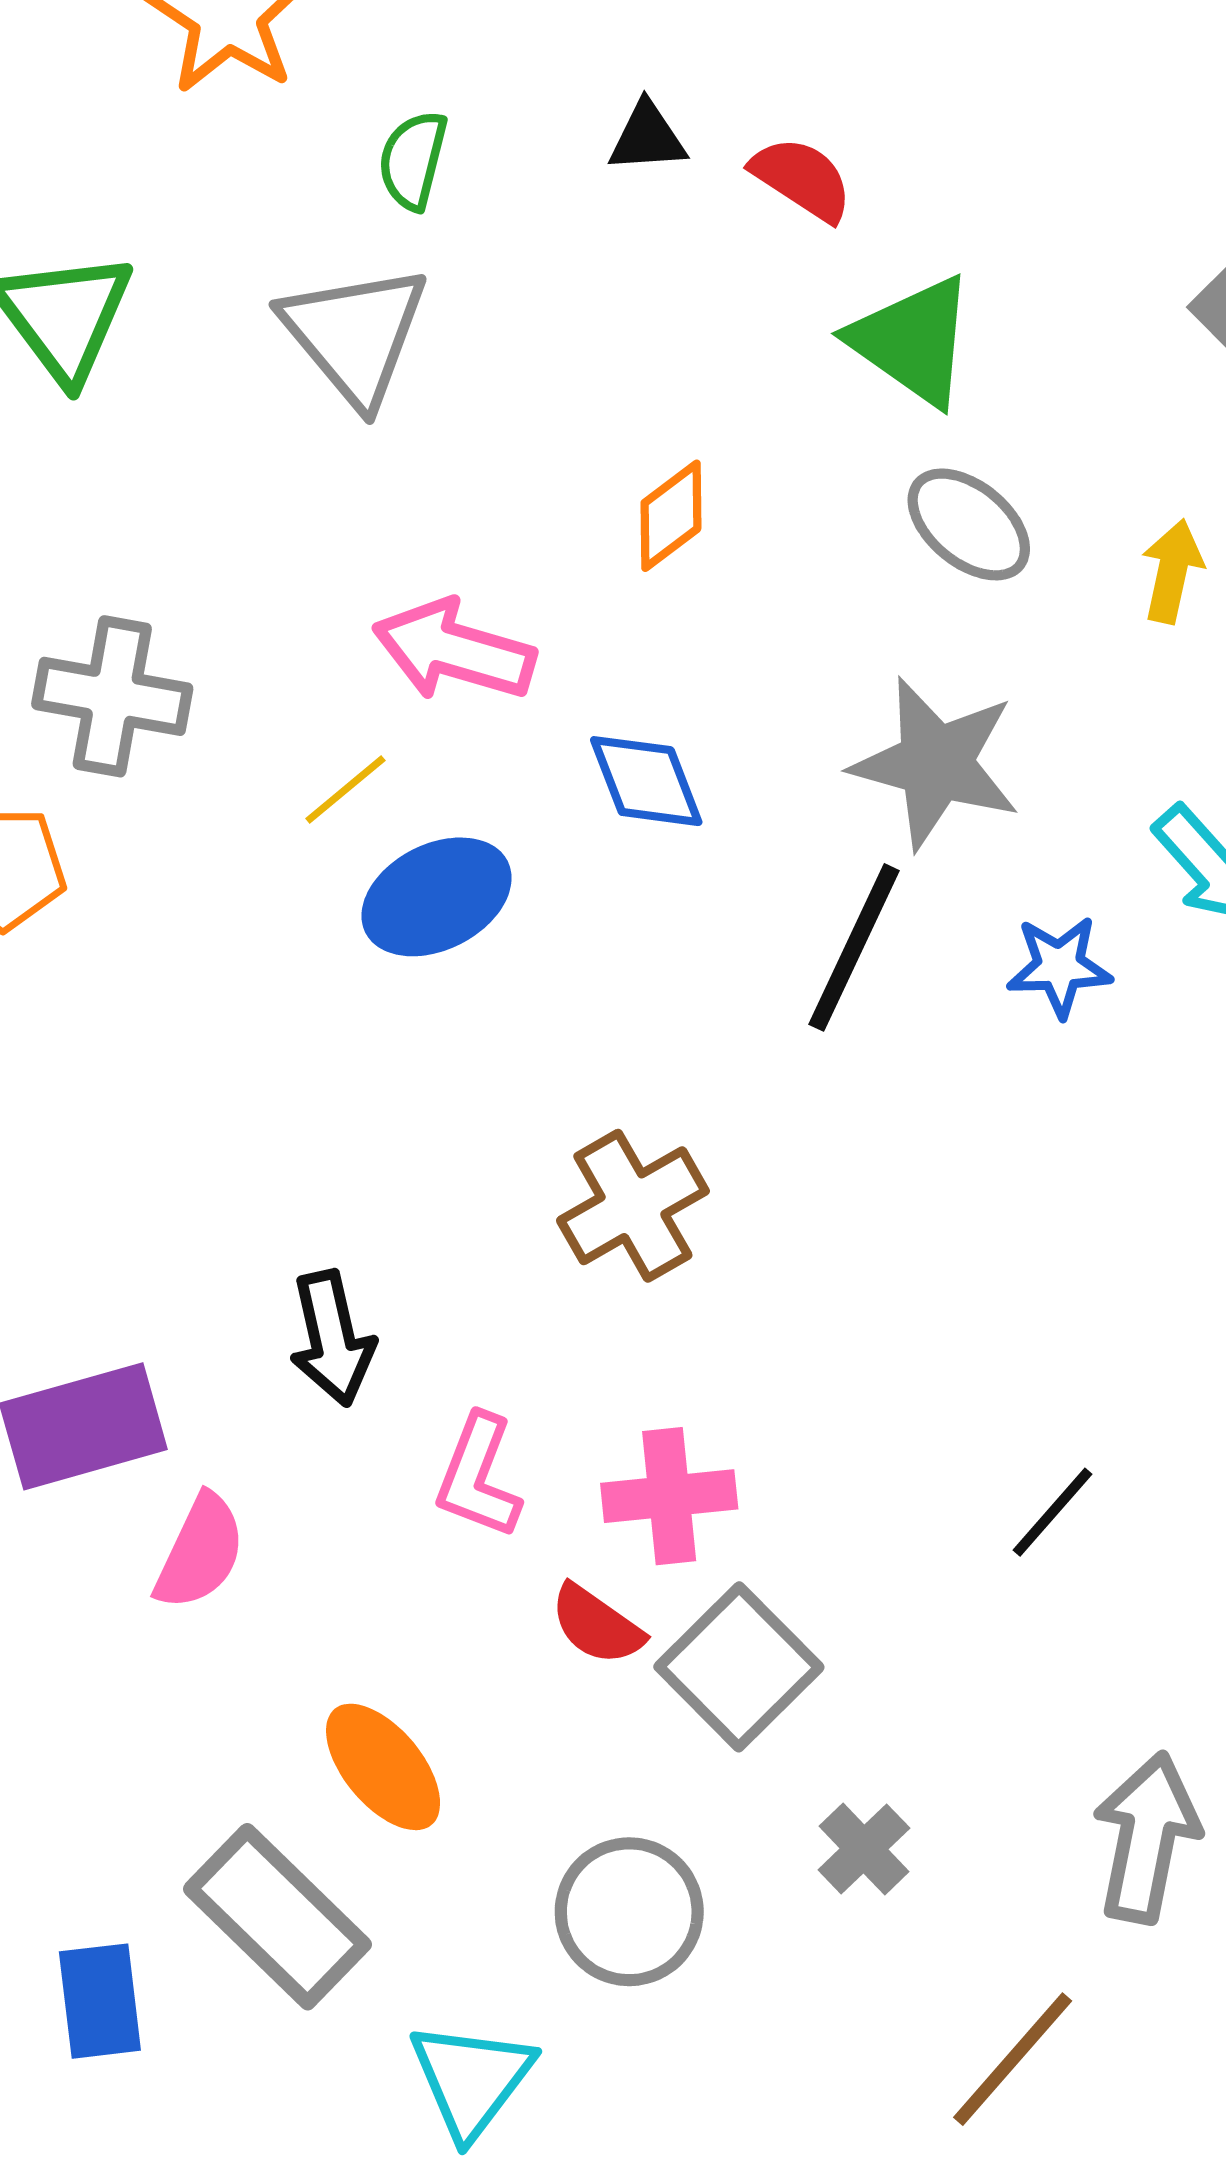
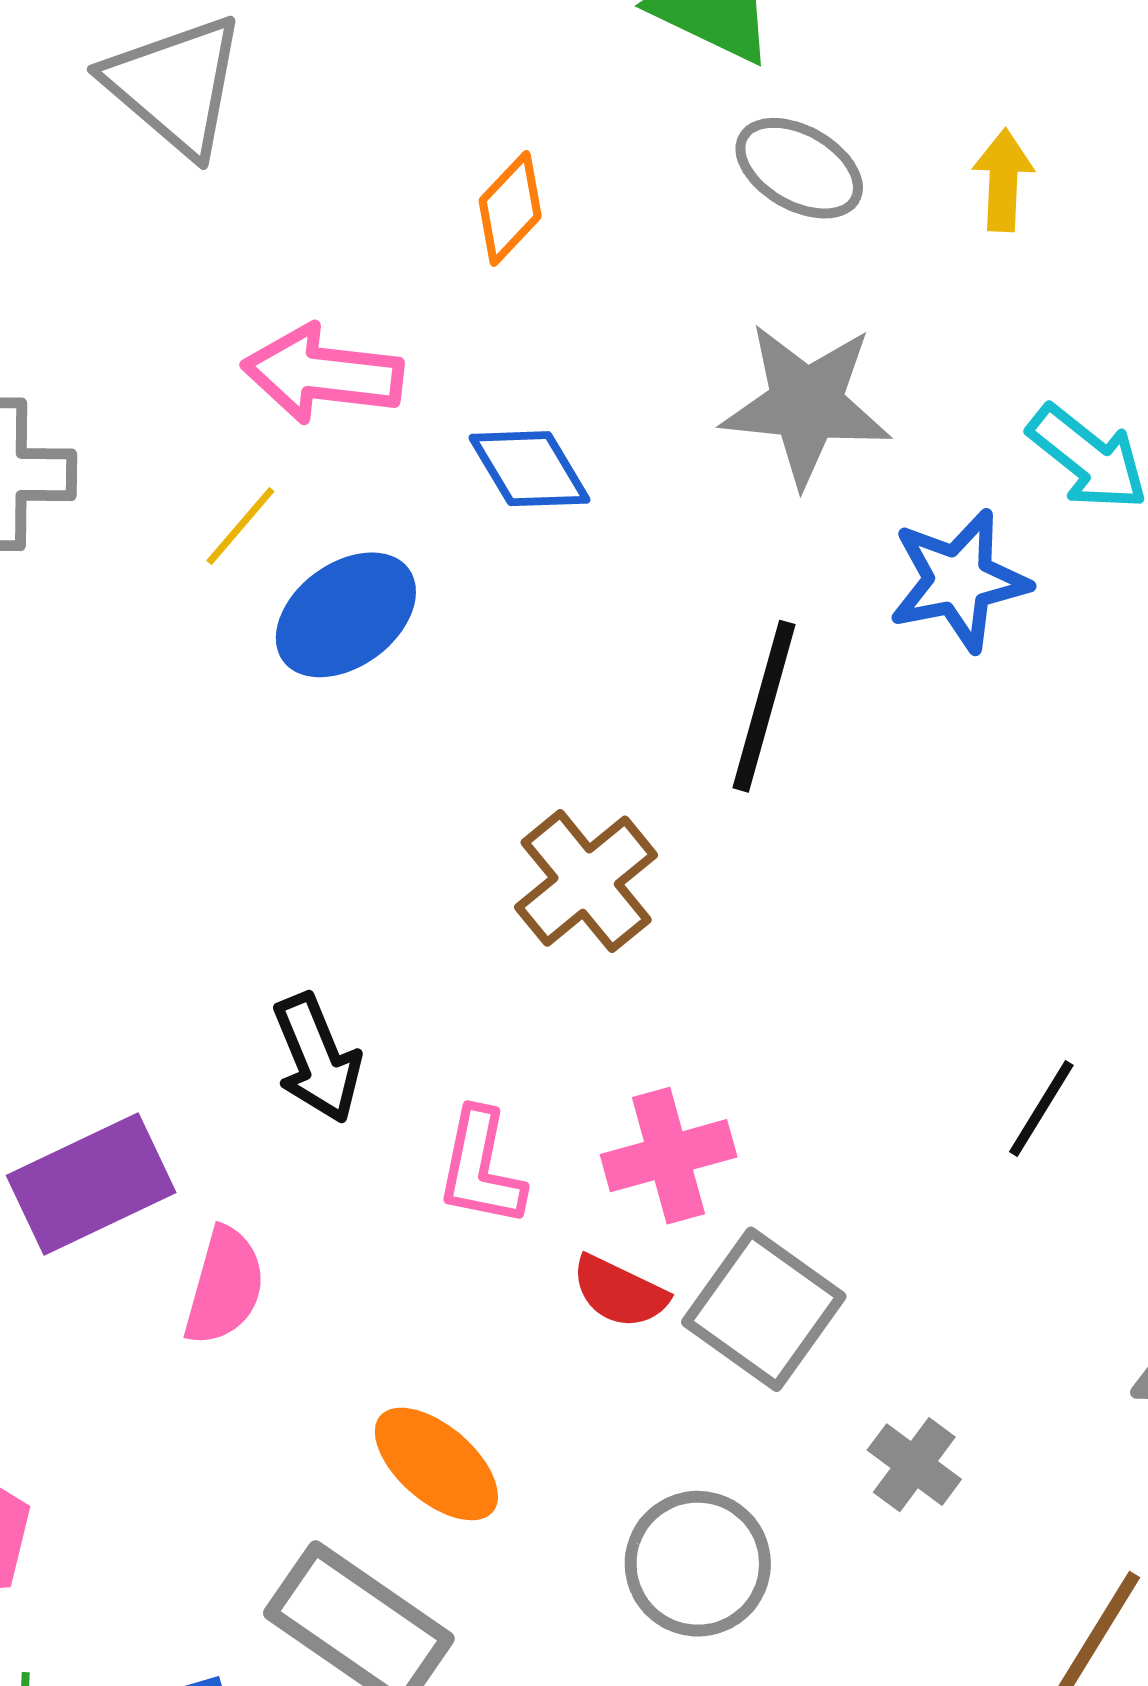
black line: (854, 947) -> (764, 706), moved
blue star: (1059, 967) -> (959, 580), size x1.4

